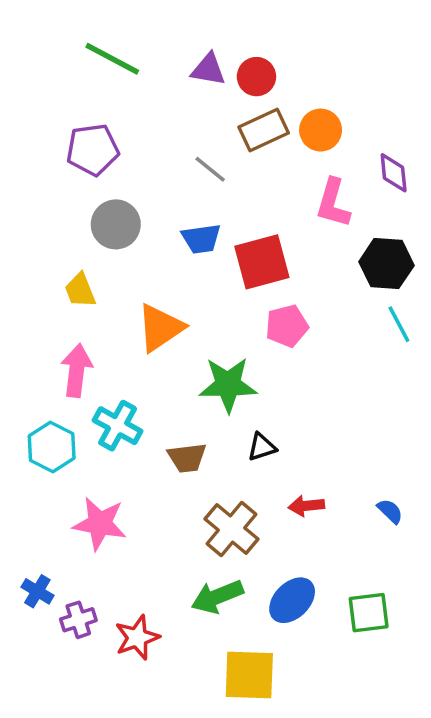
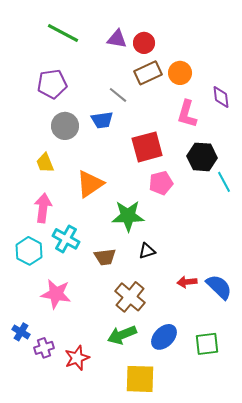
blue trapezoid: (201, 239) -> (102, 120), moved
black hexagon: (386, 264) -> (202, 157), moved
red arrow: (306, 506) -> (187, 282), moved
blue semicircle: (390, 511) -> (219, 287), size x1.8

